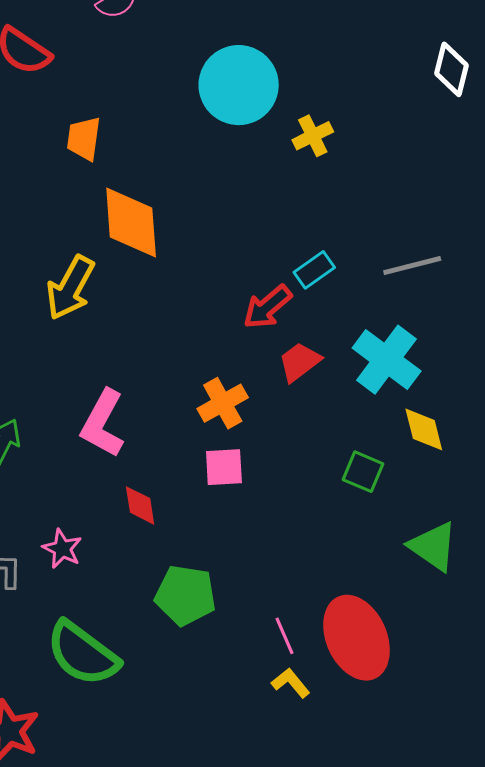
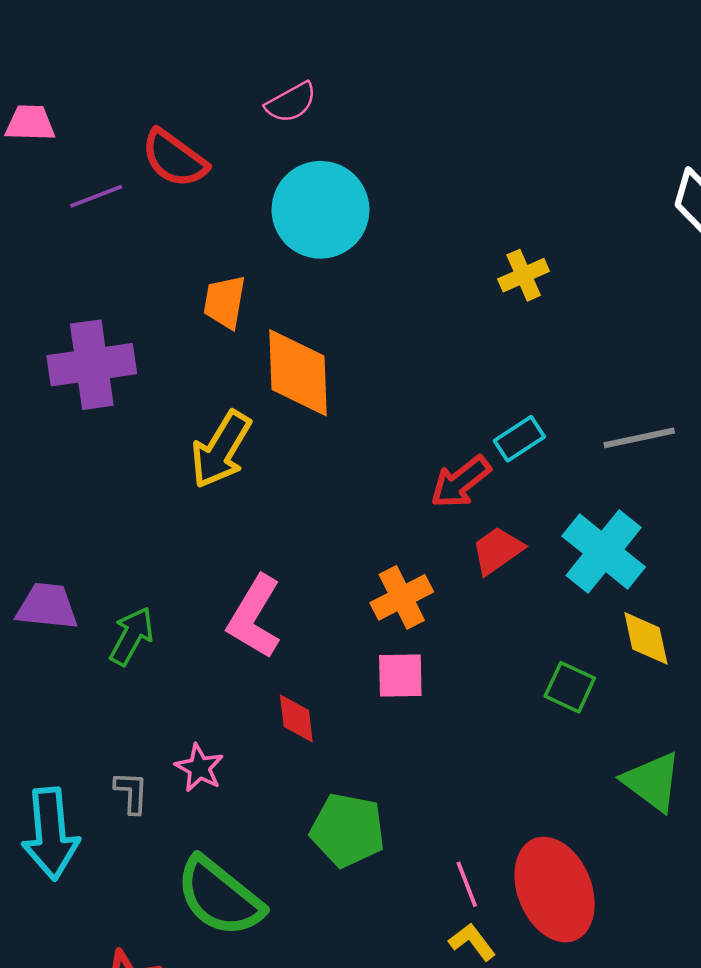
cyan circle: (239, 85) -> (320, 210), moved
orange trapezoid: (84, 139) -> (225, 302), moved

